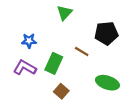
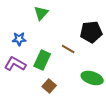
green triangle: (64, 13) -> (41, 13), moved

